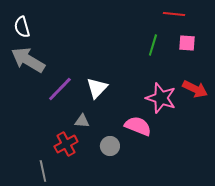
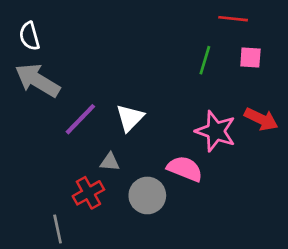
gray circle: (110, 146) -> (147, 195), size x1.4

